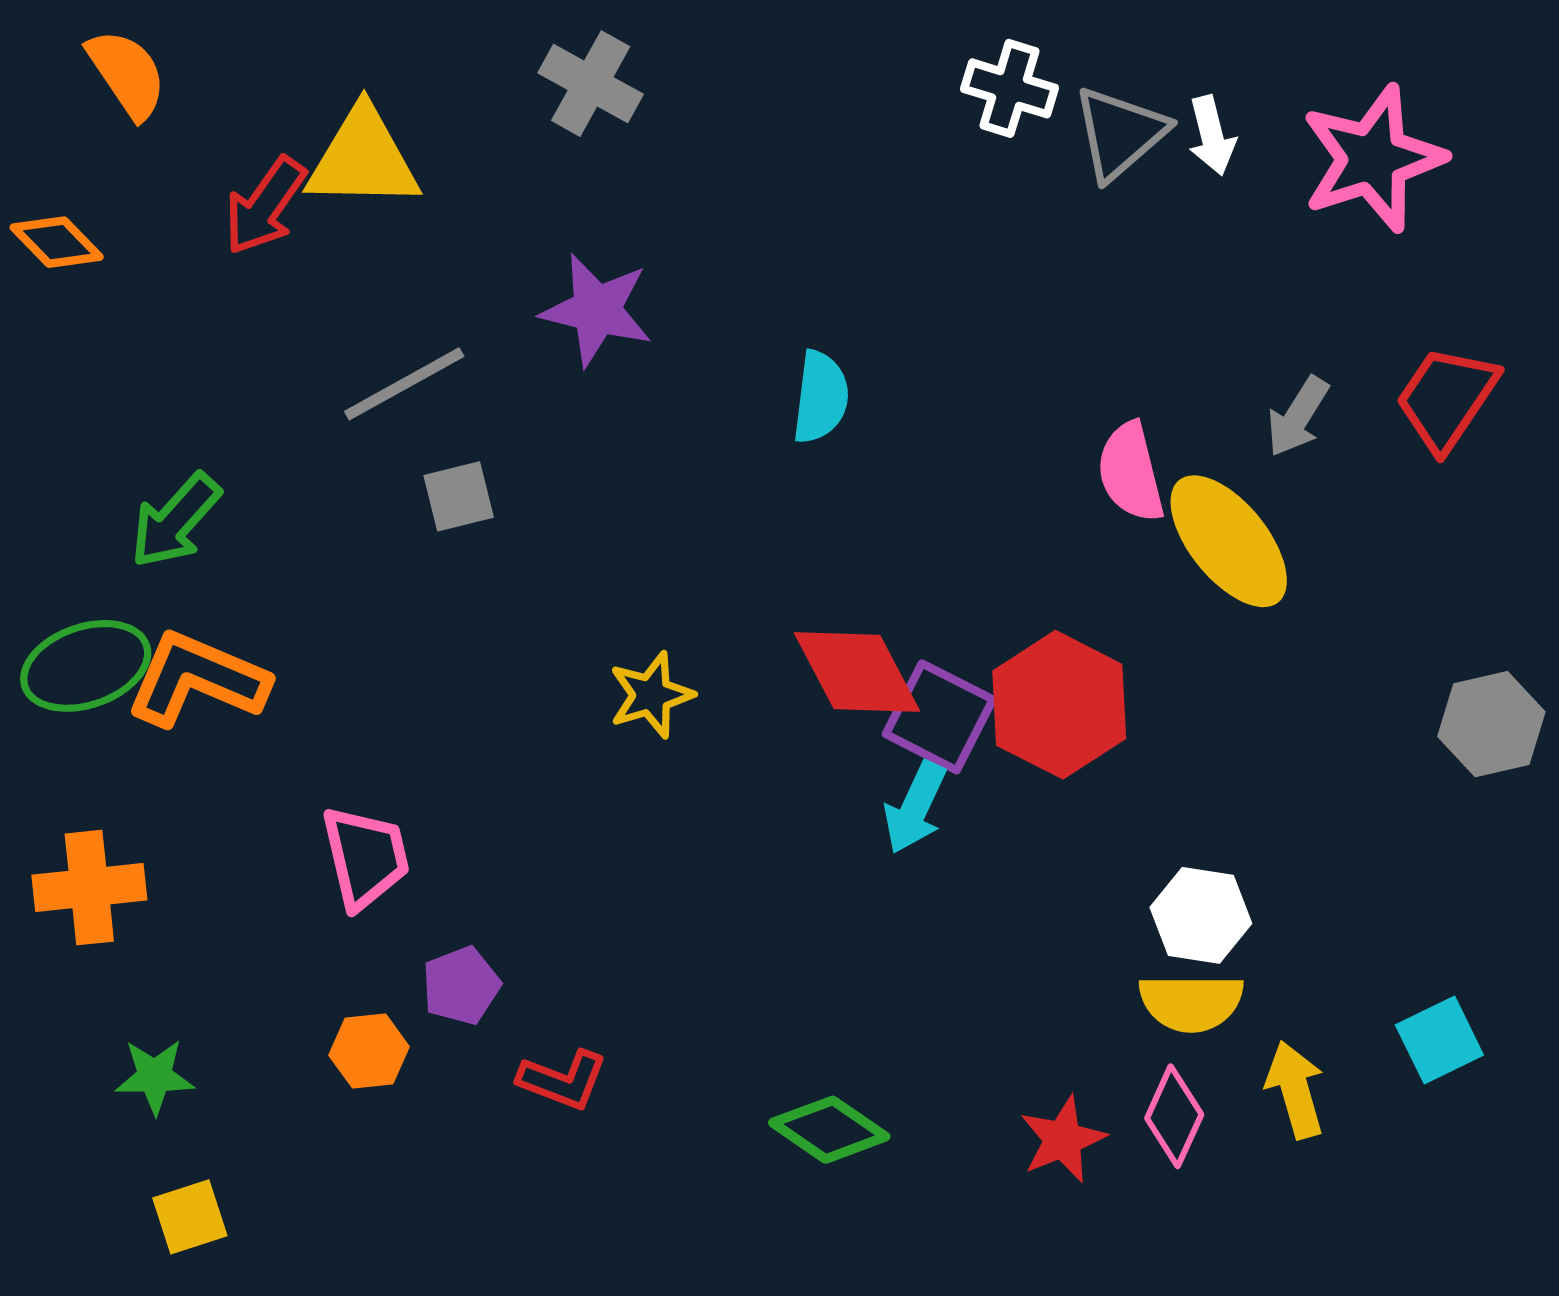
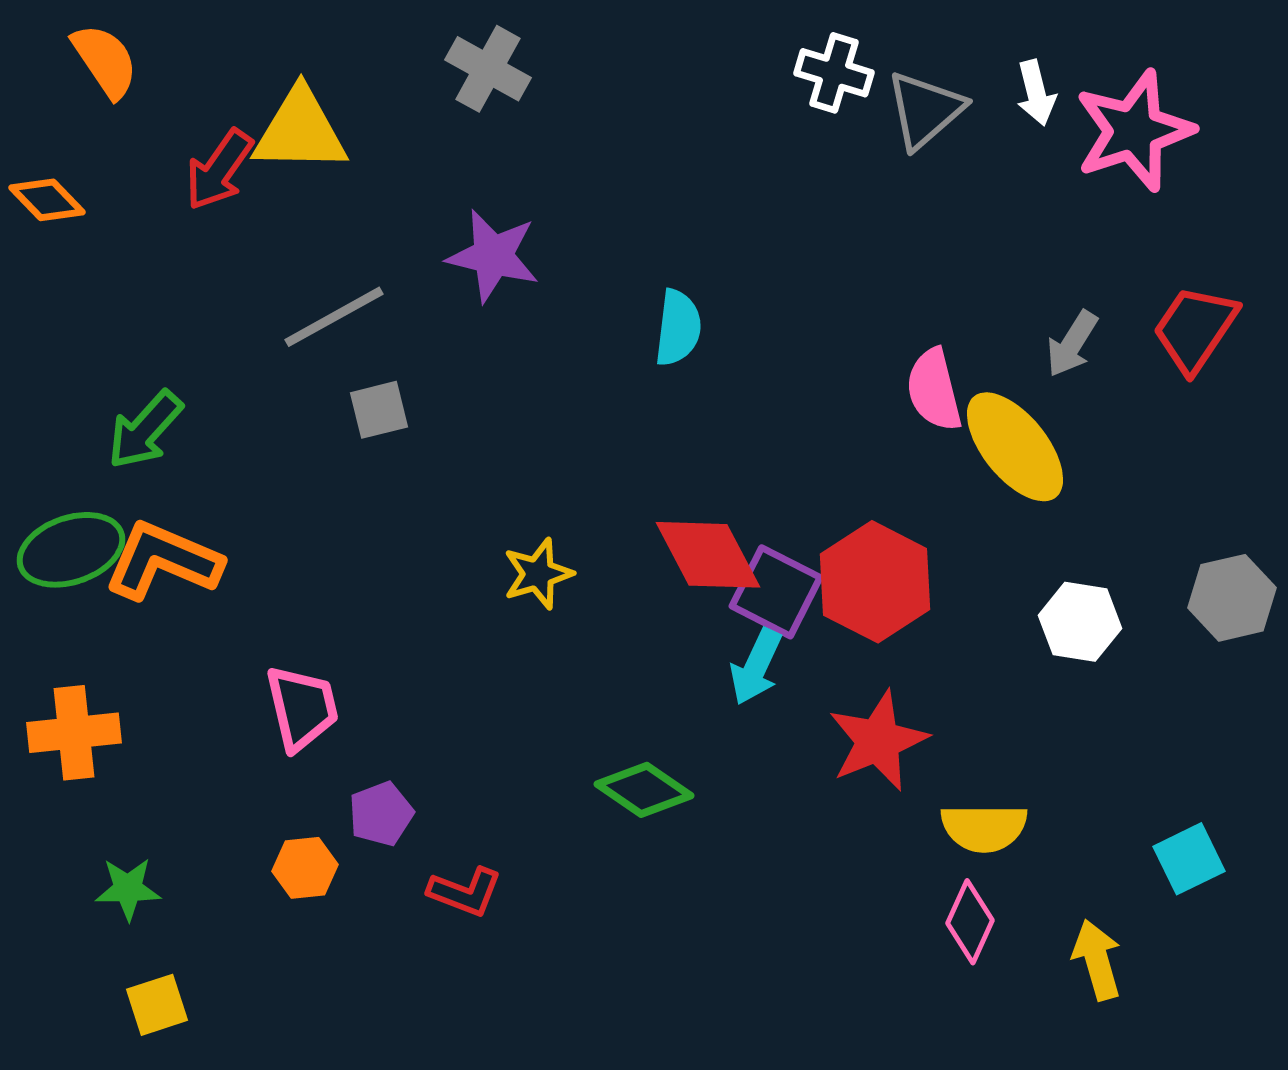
white arrow: (1212, 136) -> (1036, 93), moved
white hexagon: (1201, 915) -> (1080, 622), moved
yellow arrow: (1295, 1090) -> (1097, 960), moved
green diamond: (829, 1130) -> (644, 790), moved
red star: (1063, 1139) -> (878, 741), moved, size x1.4

